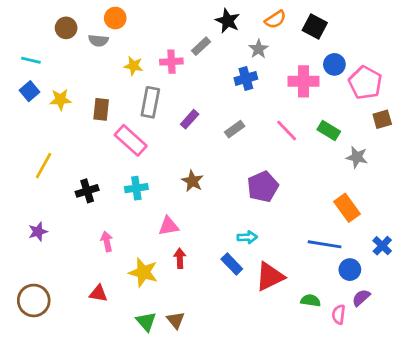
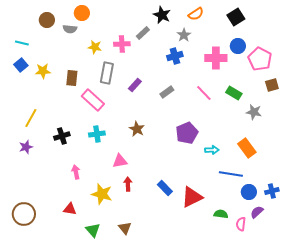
black square: (315, 26) -> (236, 17), moved, turned 30
purple star: (38, 232) -> (26, 147), moved
cyan arrow: (247, 237) -> (212, 150), moved
blue cross: (382, 246) -> (272, 191), moved, turned 32
green triangle: (146, 322) -> (93, 230), moved

